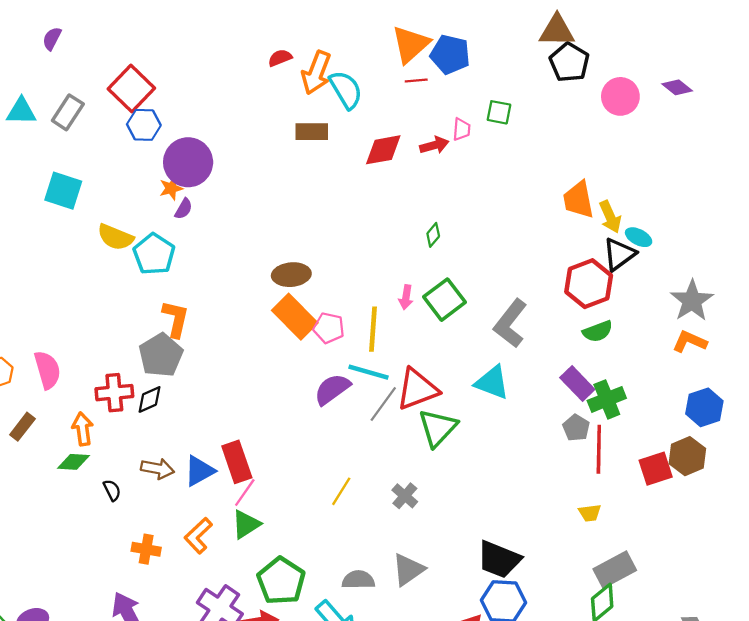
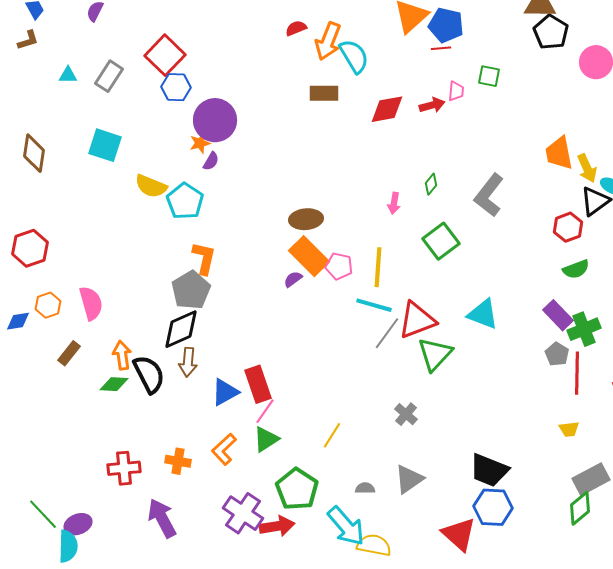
red line: (416, 81) -> (441, 48), moved
cyan triangle: (21, 111) -> (68, 75), size x0.7
red hexagon: (589, 284) -> (568, 227), size x0.7
pink arrow: (406, 297) -> (394, 203), moved
gray L-shape: (510, 323) -> (489, 195), moved
purple semicircle: (332, 389) -> (293, 279), moved, size x0.6
red cross: (114, 393) -> (124, 468), moved
black diamond: (150, 399) -> (181, 329), size x1.6
brown arrow: (157, 469) -> (188, 362), moved, turned 84
black semicircle: (112, 490) -> (149, 374), moved, size x2.0
yellow line: (341, 491) -> (332, 435), moved
gray semicircle: (358, 580) -> (365, 488), size x0.7

